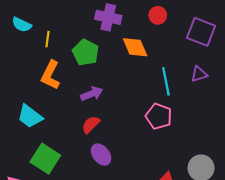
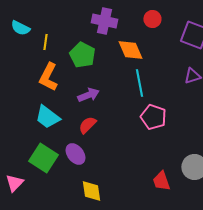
cyan line: (166, 81) -> (139, 83), moved
cyan trapezoid: (30, 116) -> (47, 117), moved
purple ellipse: (101, 154) -> (75, 154), moved

